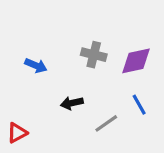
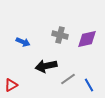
black arrow: (72, 103) -> (46, 66), size x1.5
blue line: (139, 105) -> (89, 85), moved

